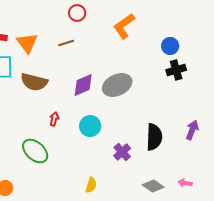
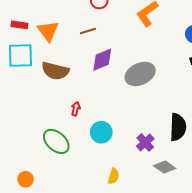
purple diamond: (83, 85) -> (102, 60), moved
cyan circle: (90, 126) -> (101, 132), moved
gray diamond: (153, 186) -> (165, 167), moved

